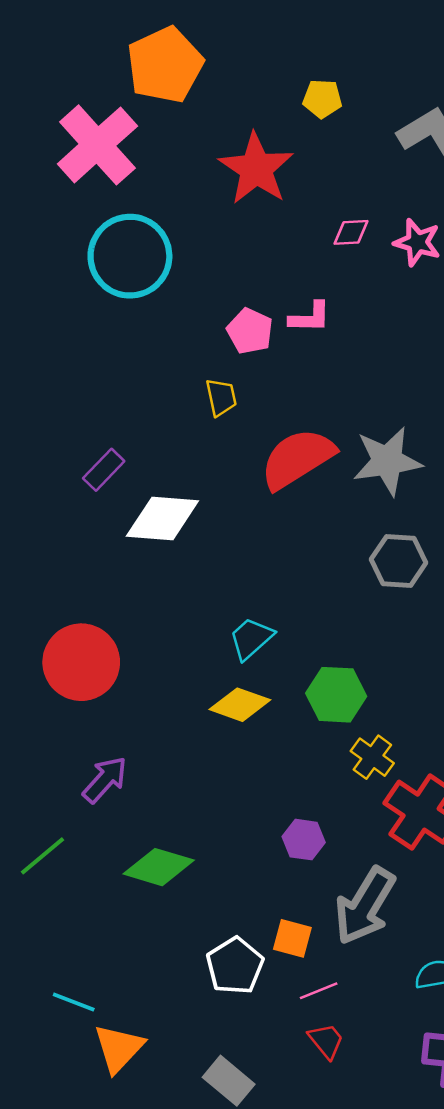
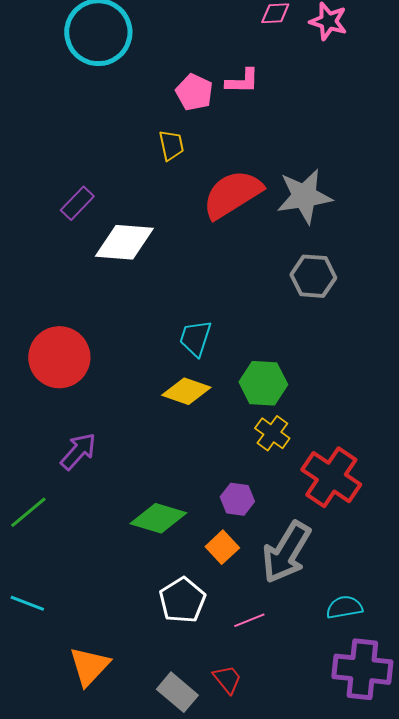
cyan trapezoid: (251, 638) -> (195, 338), turned -30
yellow cross: (372, 757) -> (272, 433), moved
green diamond: (159, 867) -> (158, 518), moved
orange square: (292, 938) -> (222, 547), moved, turned 32
cyan line: (74, 1002) -> (27, 603), moved
red trapezoid: (326, 1041) -> (227, 679), moved

